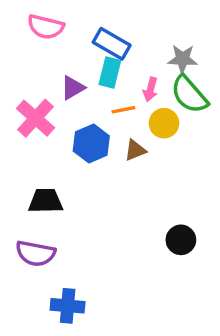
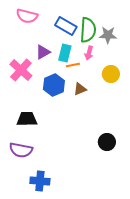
cyan rectangle: (110, 72) -> (65, 53), moved
green semicircle: (189, 94) -> (88, 30), moved, turned -135
yellow circle: (164, 123) -> (111, 74), moved

